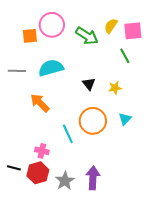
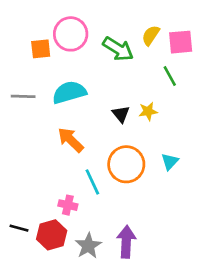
yellow star: (115, 88) -> (148, 111), moved
orange arrow: (40, 103) -> (71, 140), moved
pink cross: (42, 151) -> (68, 205), moved

